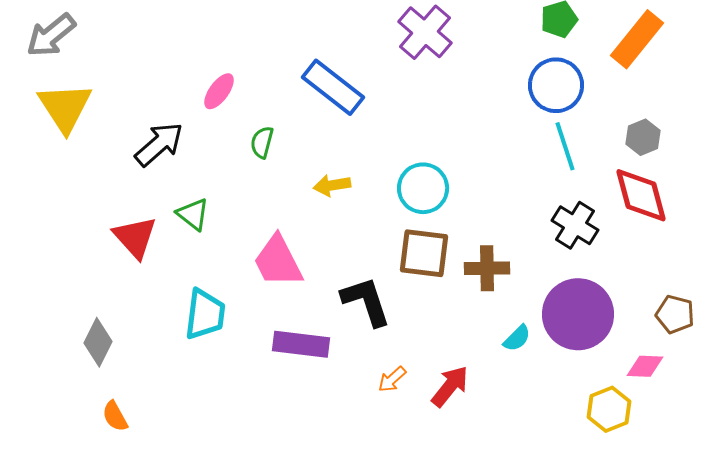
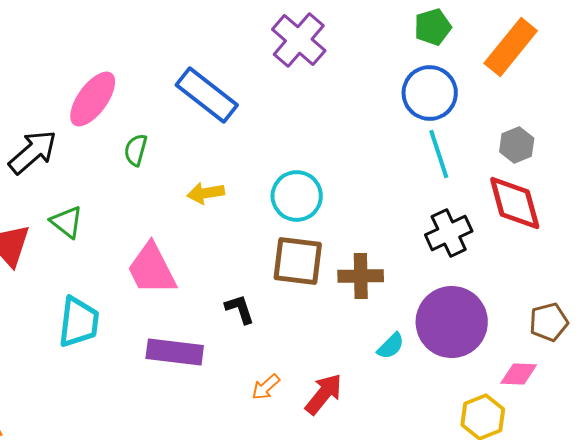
pink ellipse: (219, 91) -> (93, 99), size x1.5
black cross: (575, 225) -> (449, 233), turned 33
black L-shape: (366, 301) -> (240, 309), size x0.6
brown pentagon: (675, 314) -> (549, 322), turned -30

